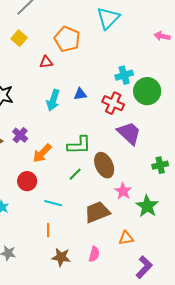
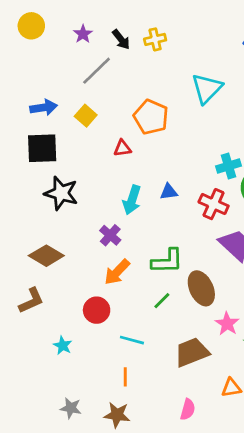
purple cross: (20, 135) -> (110, 235), moved
brown star: (61, 257) -> (117, 415), moved

